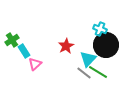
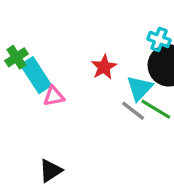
cyan rectangle: (24, 51) -> (36, 75), size x1.5
pink triangle: (35, 64) -> (54, 96), turned 32

